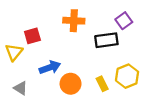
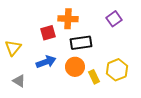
red square: (32, 36) -> (48, 33), moved
black rectangle: (106, 40) -> (81, 43), moved
orange circle: (71, 84) -> (75, 67), moved

